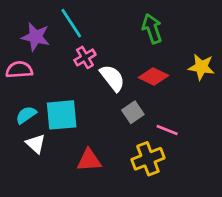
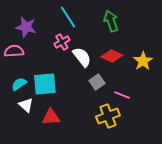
cyan line: (71, 23) -> (68, 17), moved
yellow star: (201, 67) -> (143, 61), moved, turned 30
red triangle: (89, 160) -> (51, 117), moved

